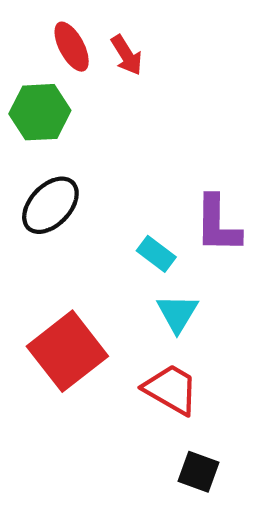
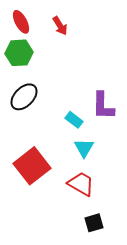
red ellipse: (72, 47) -> (21, 22), moved
black square: (199, 472) -> (94, 223), turned -36

